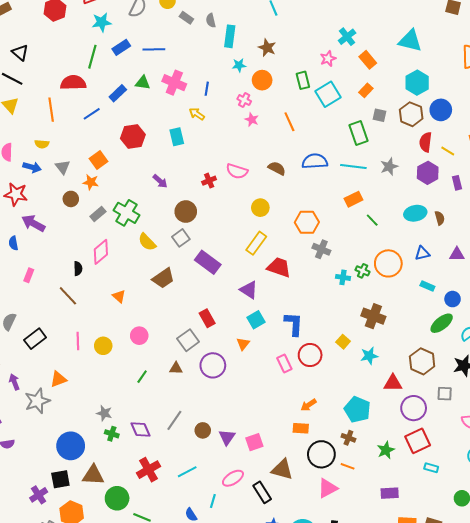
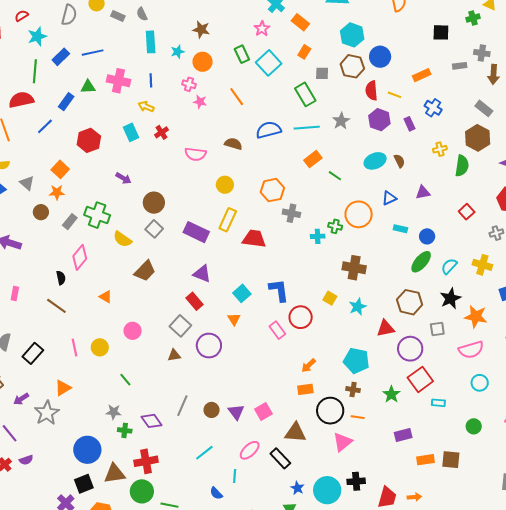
cyan rectangle: (230, 36) -> (151, 42), moved
red cross: (209, 181) -> (161, 132), moved
purple rectangle: (208, 262) -> (196, 232), moved
purple triangle: (249, 290) -> (202, 274), moved
green line: (142, 377) -> (125, 380), moved, turned -64
purple arrow: (14, 382) -> (21, 399), turned -91
red cross: (149, 470) -> (146, 461), moved, turned 30

